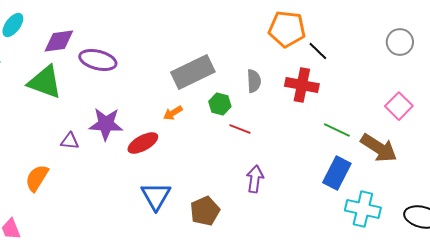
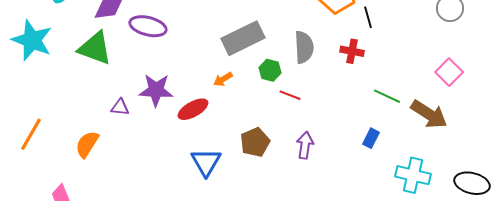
black line: (318, 51) -> (368, 17), turned 30
gray semicircle: (254, 81) -> (304, 47), size x1.4
red cross: (302, 85) -> (352, 51), size x0.7
blue rectangle: (337, 173) -> (371, 138), moved, size x0.6
brown pentagon: (205, 211) -> (255, 142), moved

